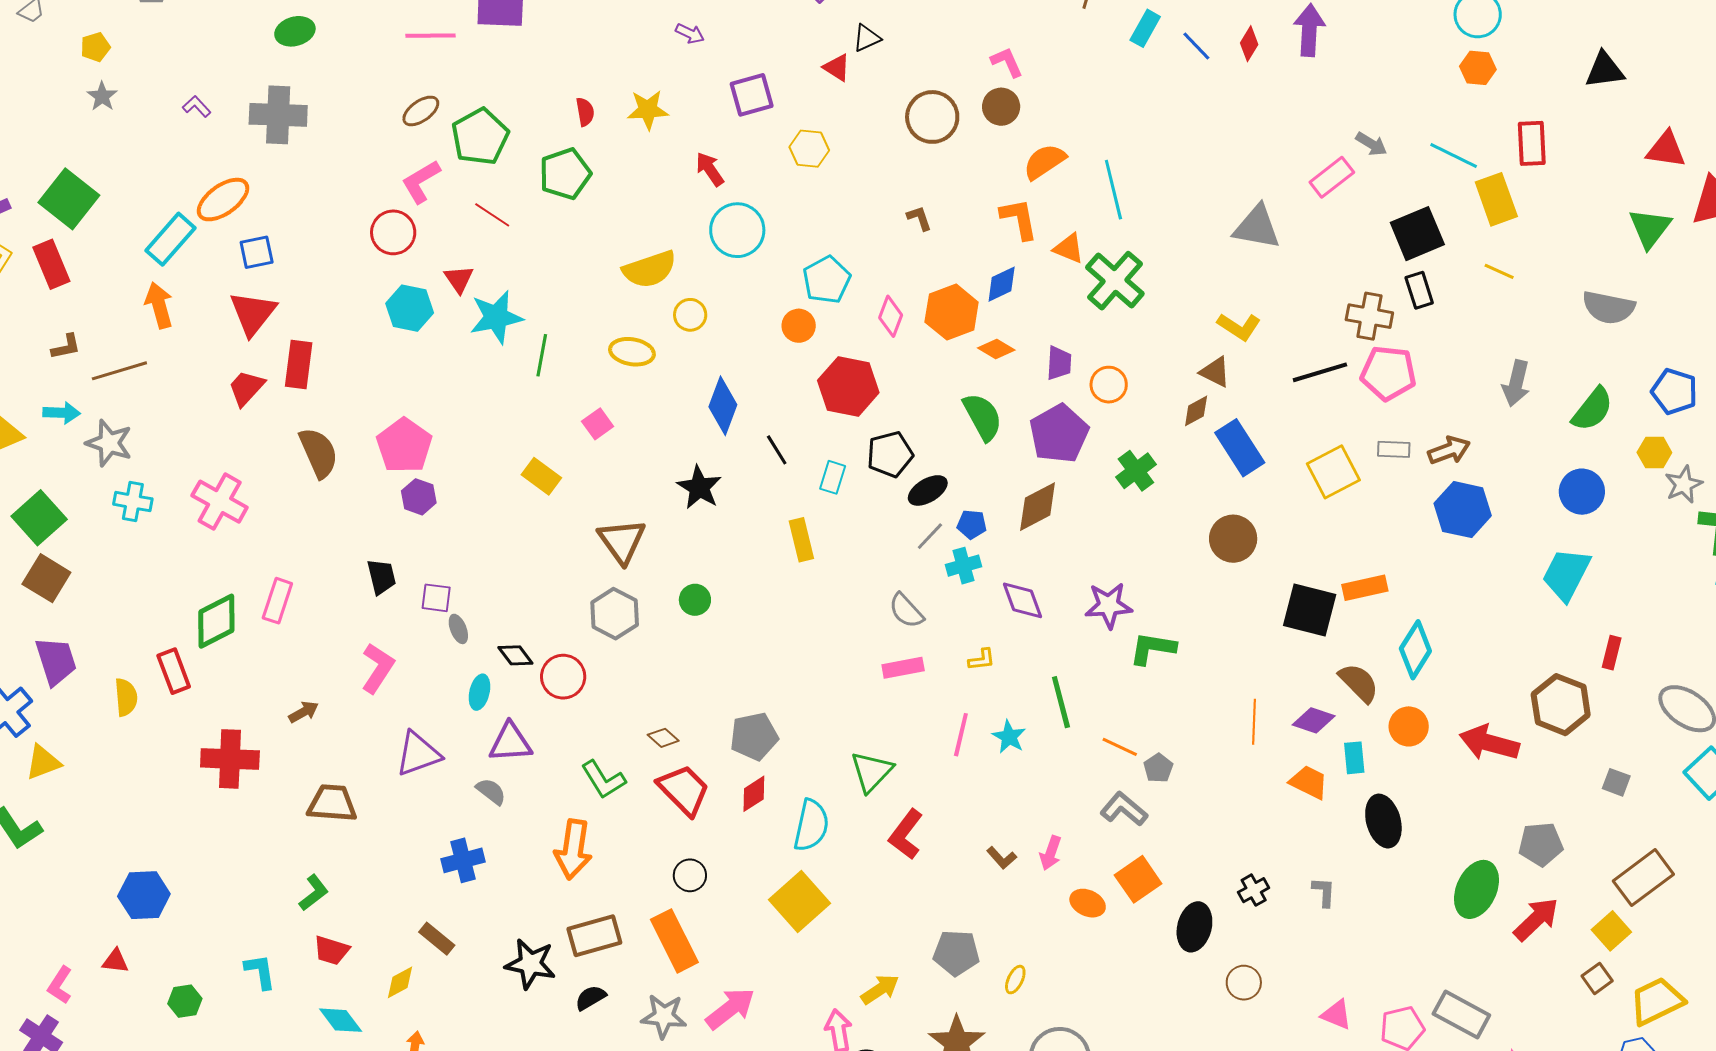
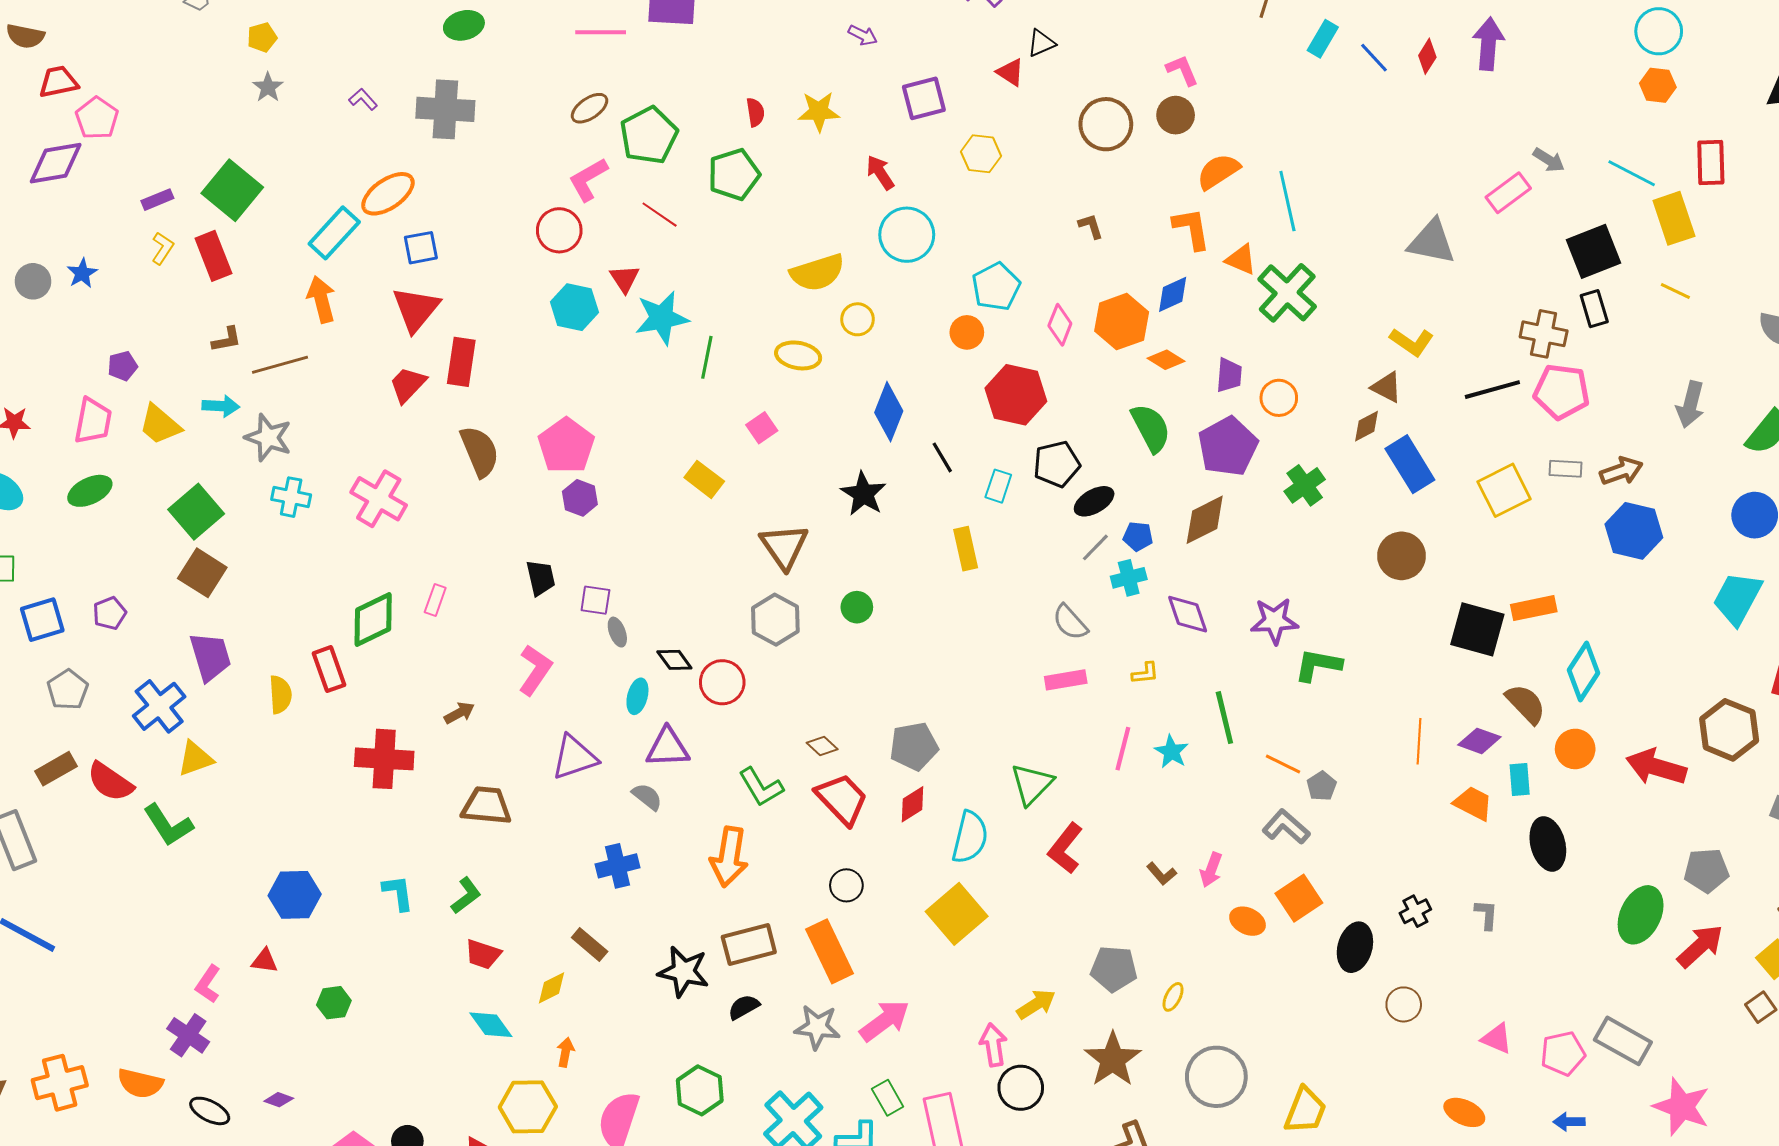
pink rectangle: (277, 601) -> (435, 600), size x0.7
cyan L-shape: (260, 972) -> (398, 893), moved

